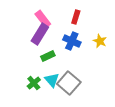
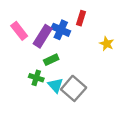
pink rectangle: (43, 19) -> (19, 31), moved
blue cross: (72, 41) -> (61, 30), moved
green cross: (34, 83) -> (36, 78), moved, turned -32

